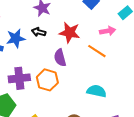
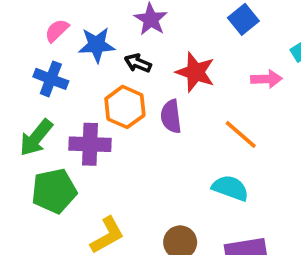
blue star: (16, 38) -> (97, 45), moved
orange line: (97, 51) -> (241, 134), moved
orange hexagon: (47, 80) -> (125, 107), moved

